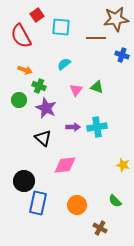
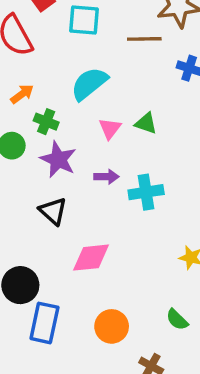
cyan semicircle: (64, 64) -> (89, 84), size x1.6
orange arrow: (25, 70) -> (22, 94), turned -56
purple arrow: (73, 127) -> (106, 177), moved

